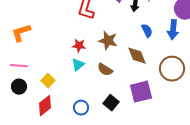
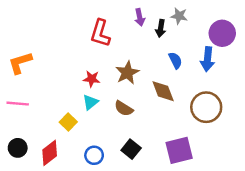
brown star: (108, 41) -> (127, 73), turned 30
yellow square: (48, 81) -> (68, 122), moved
black circle: (19, 87) -> (18, 148), moved
purple square: (141, 92) -> (179, 150), moved

